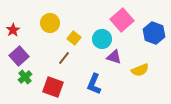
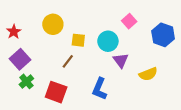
pink square: (122, 20) -> (129, 21), size x0.6
yellow square: (74, 38) -> (78, 40), turned -32
purple triangle: (114, 57) -> (121, 60), turned 35

